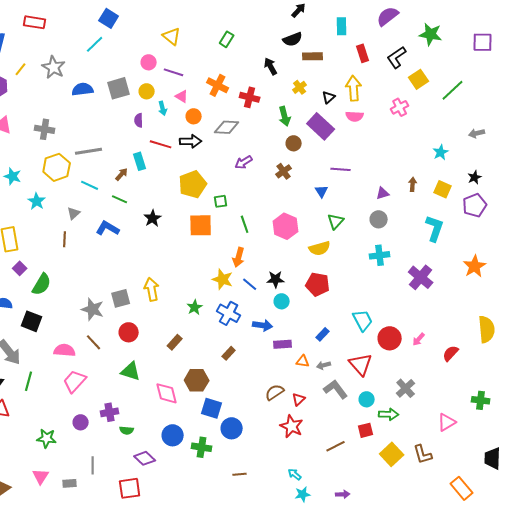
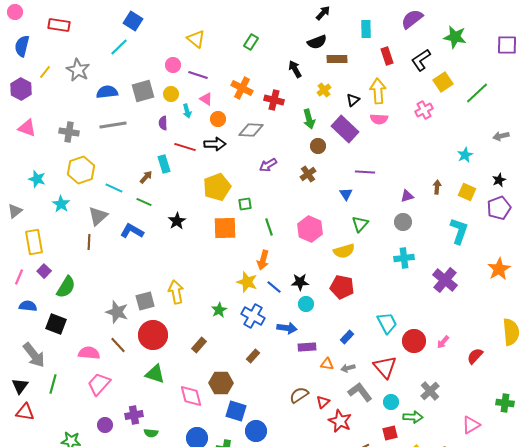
gray line: (89, 151) -> (113, 125), moved
gray triangle: (74, 213) -> (98, 216), size x1.5
red circle: (129, 332) -> (153, 335), size x1.5
red star: (292, 426) -> (340, 421), moved

